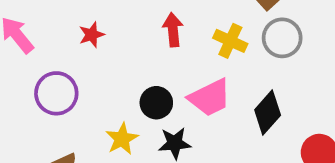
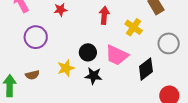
gray circle: (282, 38) -> (169, 43), moved
pink trapezoid: (210, 98) -> (117, 55), turned 40

